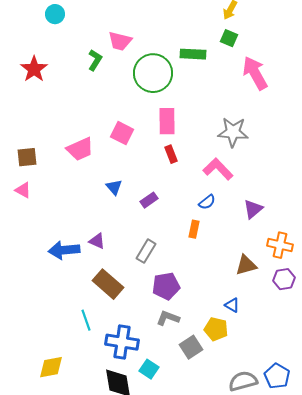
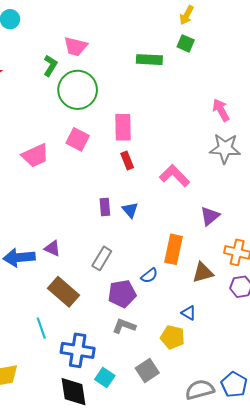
green circle: (153, 73) -> (78, 90), moved
pink arrow: (255, 73) -> (221, 110), moved, size x0.7
gray star: (233, 132) -> (225, 148), moved
blue triangle: (114, 187) -> (130, 210), moved
purple rectangle: (149, 200) -> (105, 207), turned -60
blue semicircle: (207, 202) -> (149, 276), moved
orange rectangle: (194, 229) -> (174, 249), moved, size x1.6
gray square: (191, 347) -> (147, 370), moved

